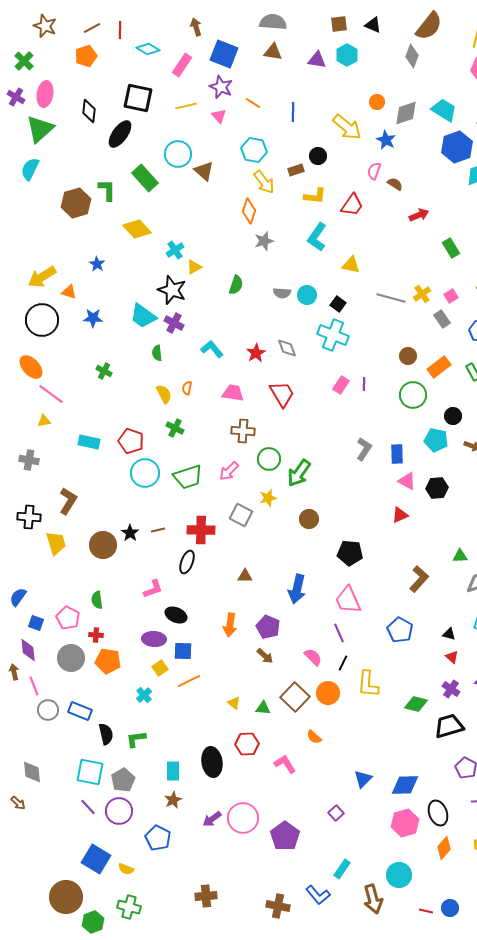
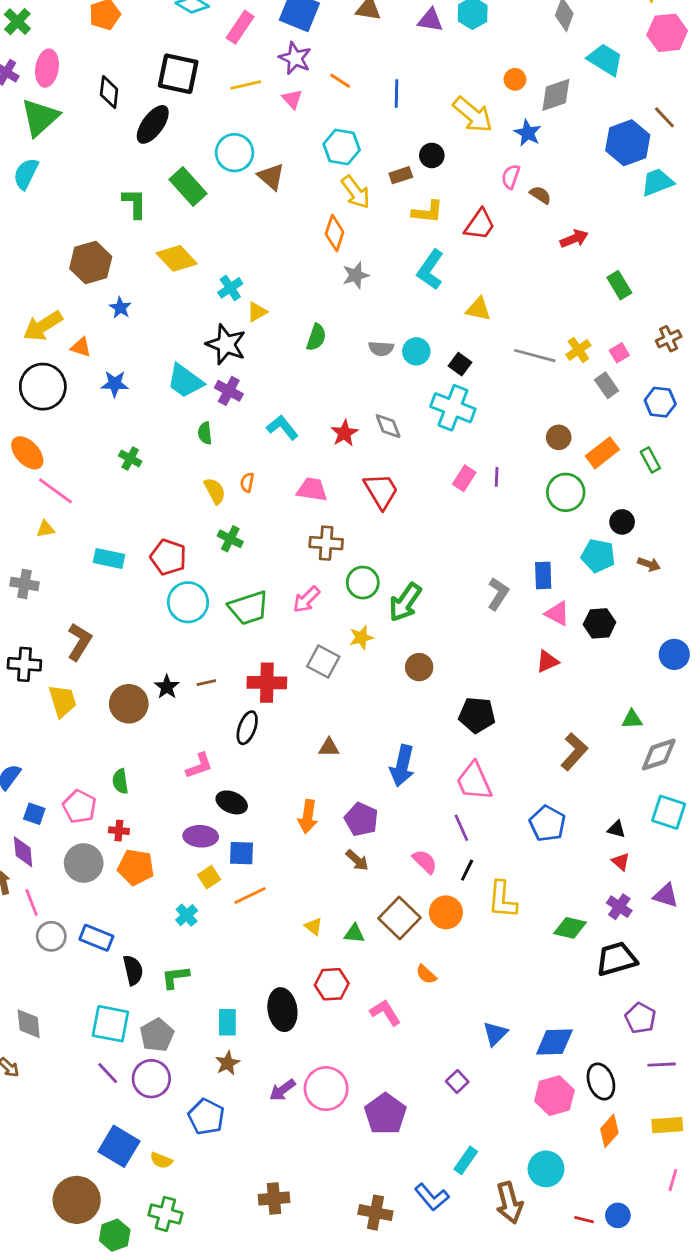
cyan trapezoid: (444, 110) -> (605, 60), moved
brown hexagon: (76, 203) -> (91, 263), moved
gray L-shape: (364, 449) -> (498, 594), moved

